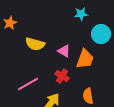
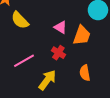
yellow semicircle: (35, 44) -> (20, 20), moved, turned 30

